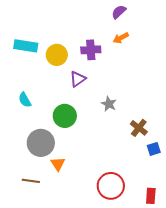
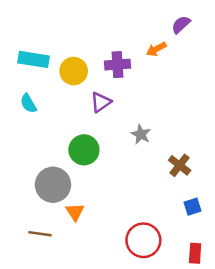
purple semicircle: (119, 12) -> (181, 25), moved
cyan semicircle: (25, 100) -> (28, 103), moved
blue square: (154, 149) -> (192, 207), moved

